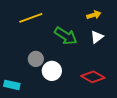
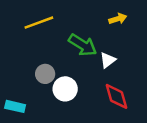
white triangle: (97, 37) -> (108, 60), moved
red diamond: (93, 77) -> (116, 96), turned 45

